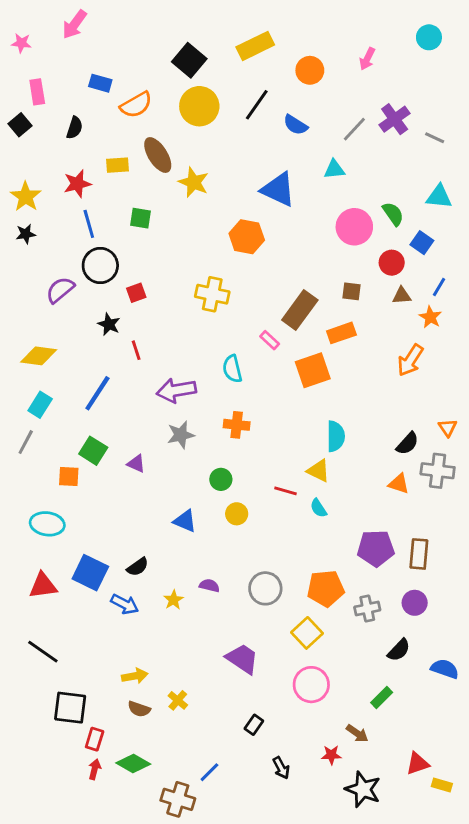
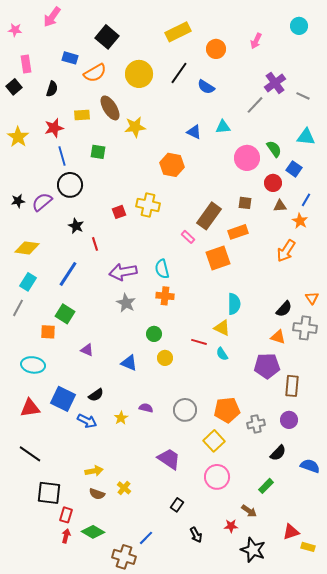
black square: (189, 60) -> (107, 37), moved
gray line: (354, 129) -> (255, 105), moved
cyan triangle: (334, 169) -> (223, 127), moved
yellow star: (194, 182) -> (135, 127), turned -30
blue triangle: (278, 189) -> (194, 132), size x0.6
black star: (26, 234) -> (18, 201), moved
red square: (136, 293) -> (119, 212), moved
cyan semicircle: (232, 369) -> (162, 269), moved
gray star: (181, 435) -> (126, 303), turned -30
purple triangle: (136, 464) -> (87, 350), moved
purple pentagon: (376, 548) -> (267, 366), moved

